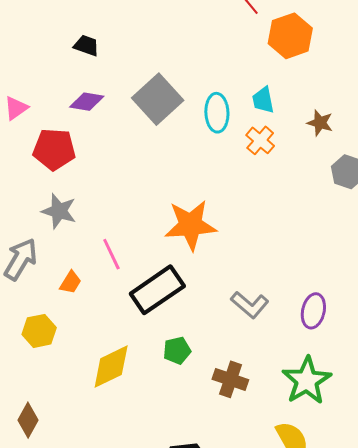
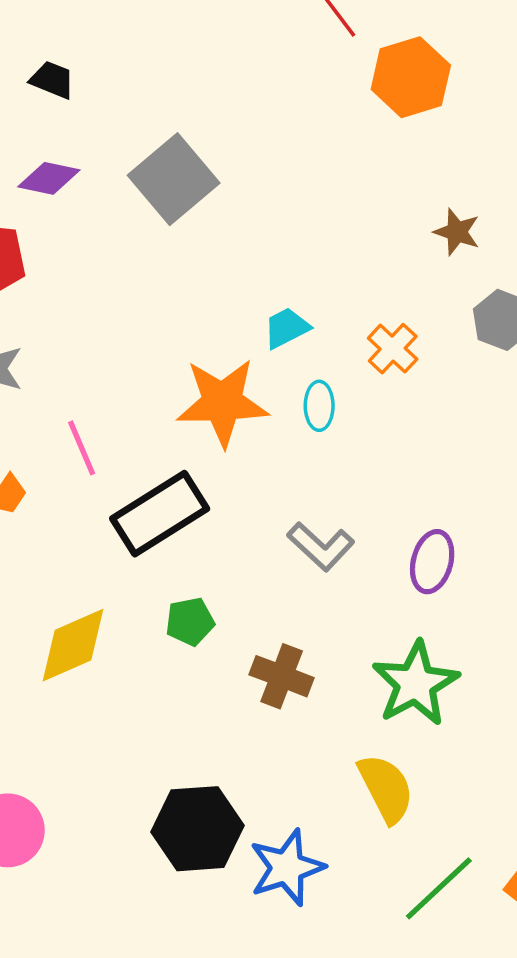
cyan trapezoid: (263, 100) -> (286, 328), moved, turned 72
cyan ellipse: (217, 113) -> (319, 406), moved, size x0.7
orange cross: (260, 140) -> (393, 349), moved

